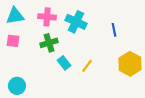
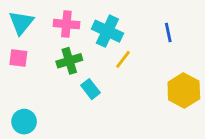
cyan triangle: (15, 16) -> (21, 23), turned -42
blue line: (114, 30) -> (168, 33), moved
yellow line: (87, 66) -> (123, 59), moved

